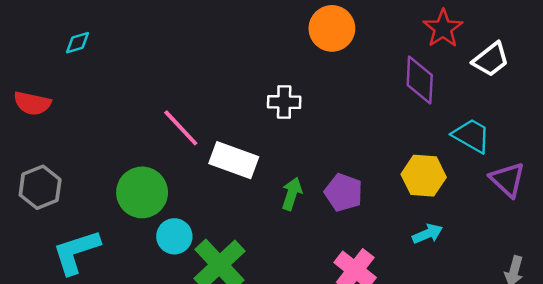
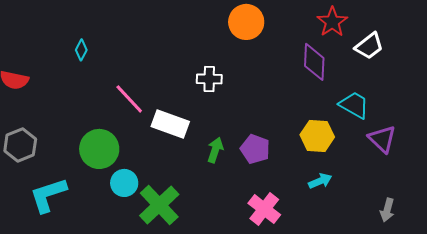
cyan diamond: (77, 43) -> (81, 50), moved, turned -45

